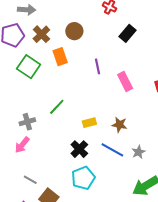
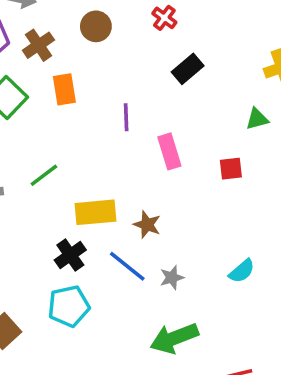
brown circle: (74, 31) -> (96, 26), moved
yellow rectangle: (89, 123) -> (96, 212), size x1.6

